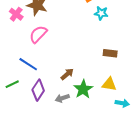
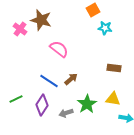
pink semicircle: (38, 34) -> (59, 49), moved, turned 84
blue line: (28, 64) -> (49, 81), moved
brown arrow: (67, 74) -> (71, 79), moved

